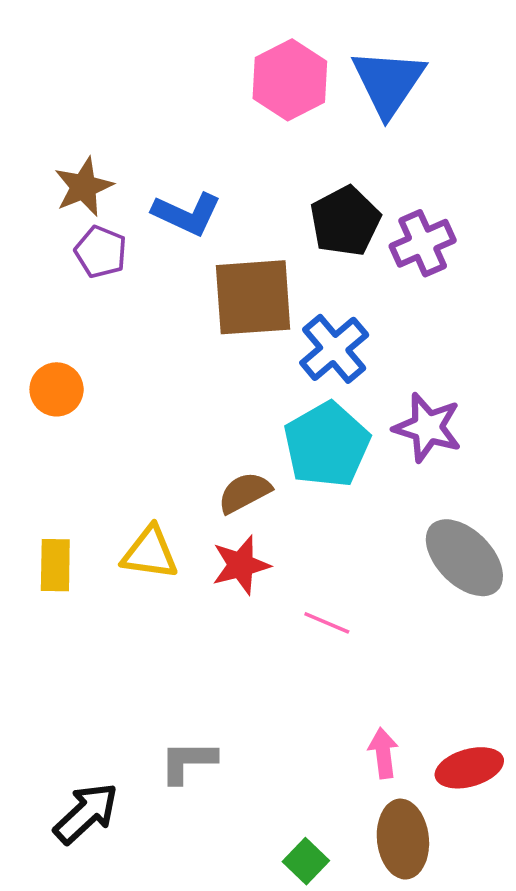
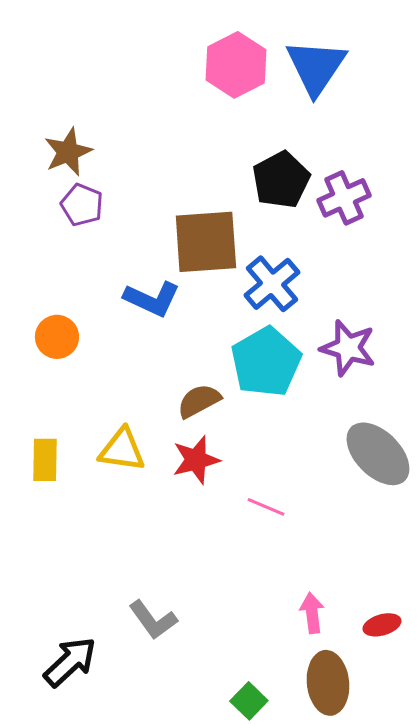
blue L-shape: (187, 214) -> (152, 299), moved
orange circle: (57, 389) -> (57, 337), moved
gray L-shape: (188, 762) -> (153, 620), turned -126
red ellipse: (469, 768) -> (382, 625), size x0.7

